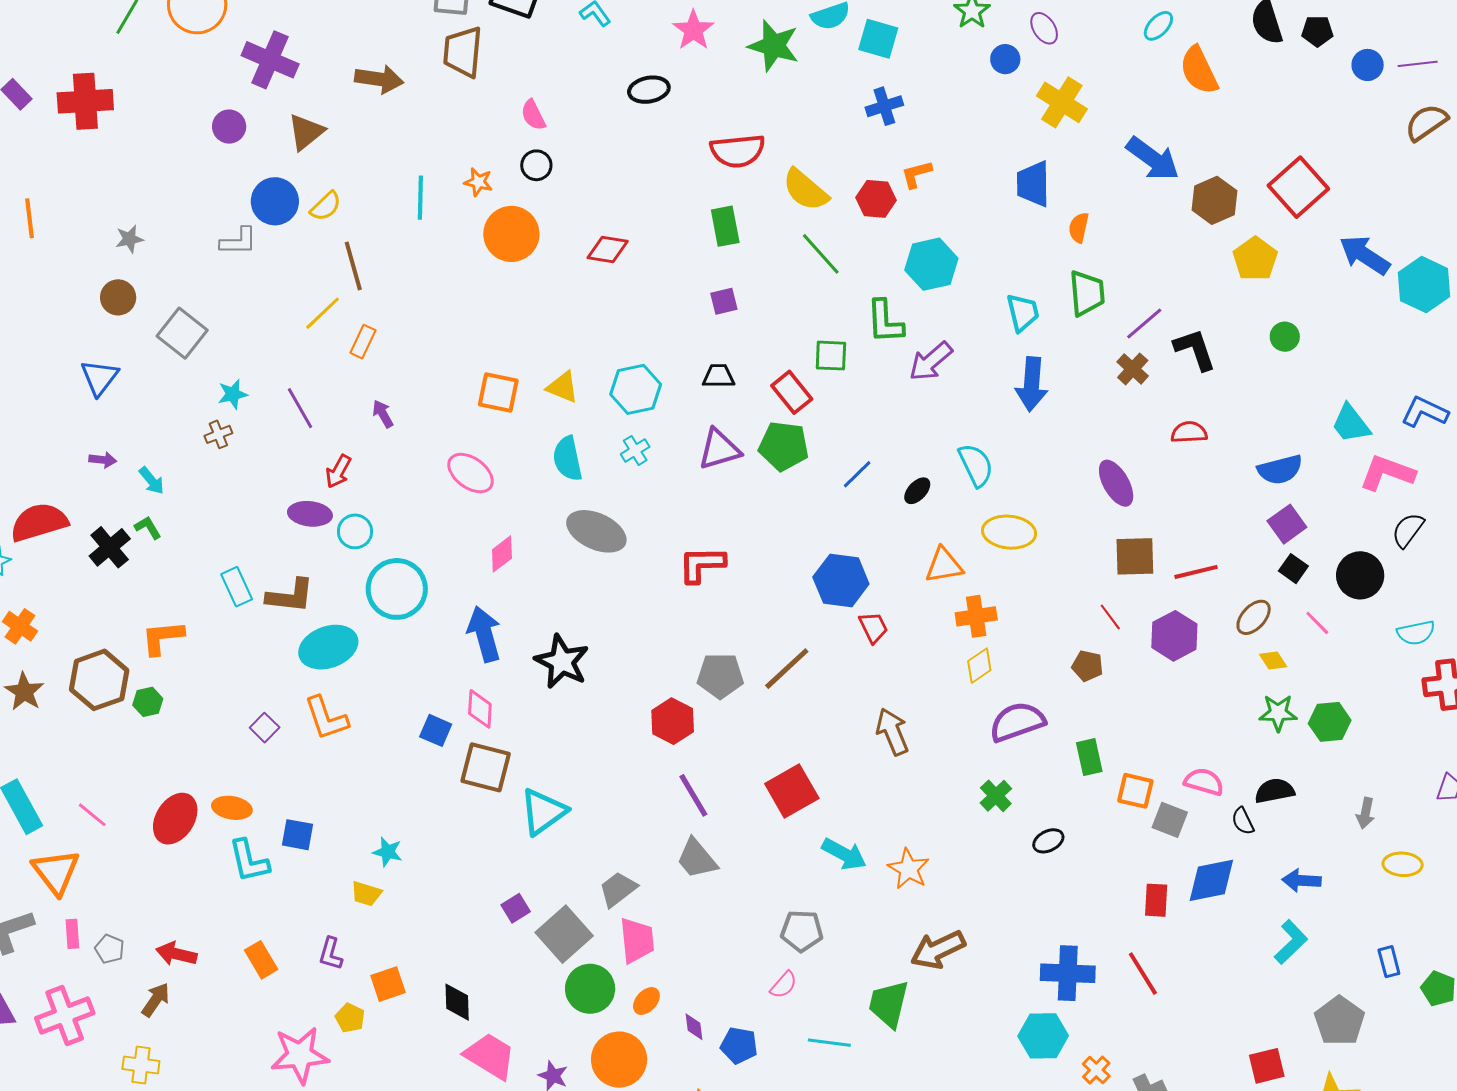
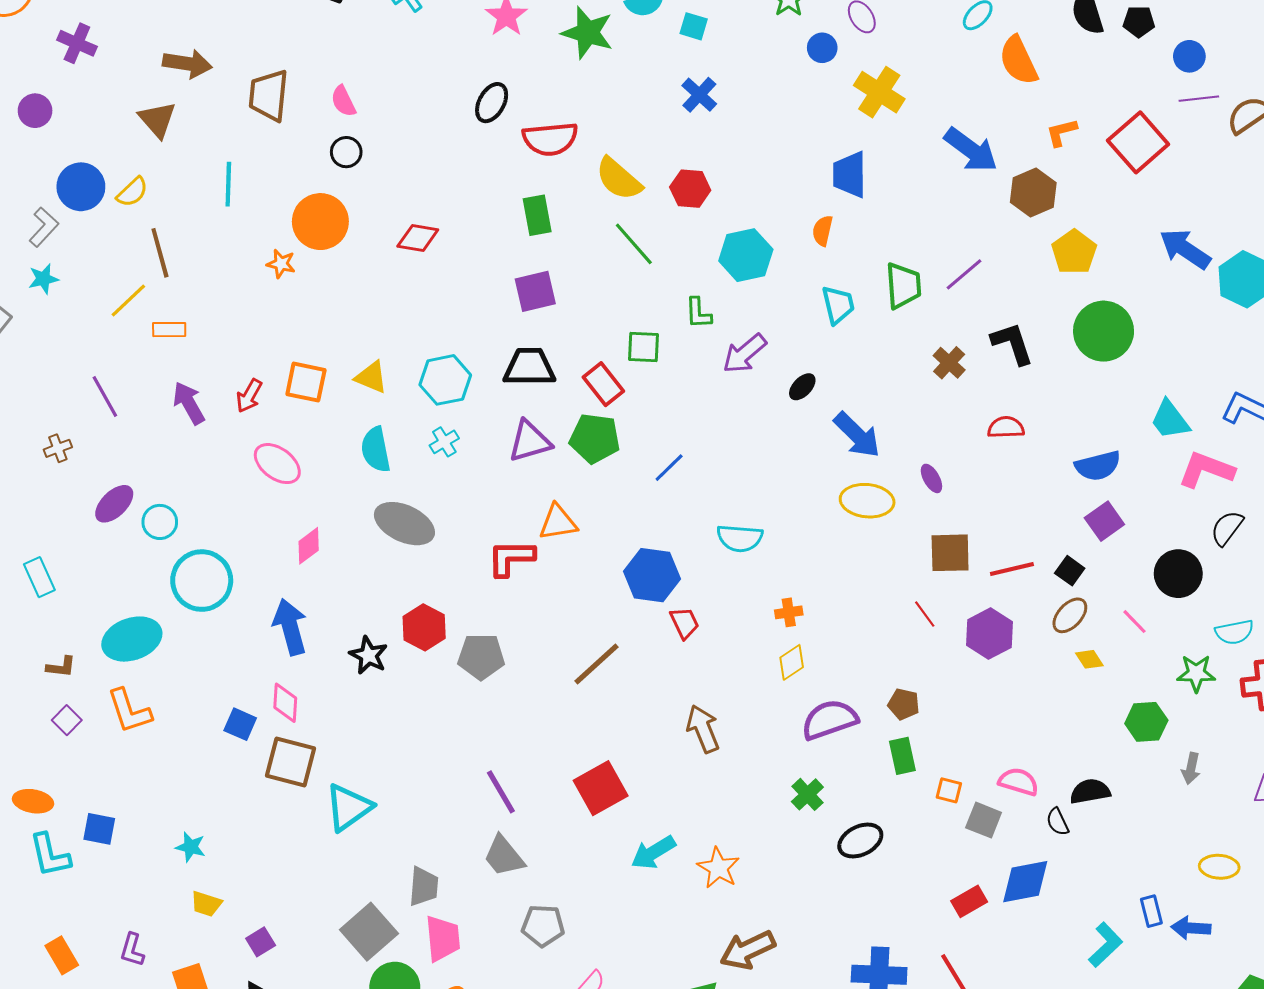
cyan square: (878, 39) -> (694, 26), size x0.7
brown trapezoid: (463, 52) -> (269, 95), moved
purple cross: (270, 60) -> (77, 43), size x0.7
purple line: (1418, 64) -> (1199, 99), moved
black ellipse: (649, 90) -> (492, 103), moved, turned -51
blue cross: (884, 106) -> (699, 95), turned -30
brown triangle: (306, 132) -> (157, 120), moved, turned -33
orange L-shape: (916, 174) -> (1062, 132), moved
orange star: (478, 182) -> (281, 264), moved
red square: (1298, 187) -> (1138, 142), moved
orange semicircle: (1079, 228) -> (823, 231), moved
gray L-shape: (239, 241) -> (44, 227), turned -48
purple square: (724, 301) -> (535, 291), size x1.5
green L-shape: (885, 322) -> (698, 313), size x0.7
purple line: (1144, 324) -> (964, 274), moved
green circle: (1285, 337) -> (1104, 331), size x2.0
orange rectangle: (363, 342) -> (169, 330), turned 64
black trapezoid: (719, 376) -> (529, 367), size x1.6
blue arrow: (1032, 384) -> (857, 435), moved, turned -50
cyan star: (233, 394) -> (43, 279), moved
purple arrow: (383, 414) -> (189, 403), size x1.5
brown cross: (218, 434) -> (58, 448), moved
cyan semicircle: (976, 465) -> (740, 538), moved, turned 120
red arrow: (338, 471) -> (249, 396), moved
purple ellipse: (1116, 483) -> (931, 478), size x0.6
black ellipse: (917, 491) -> (802, 387), moved
purple ellipse: (310, 514) -> (114, 504), turned -51
yellow ellipse: (1009, 532) -> (867, 501), moved
orange triangle: (944, 565) -> (558, 522), moved
black square: (1293, 569) -> (1070, 571), moved
brown L-shape: (290, 596) -> (61, 667), moved, size x0.6
orange cross: (976, 616) -> (789, 612), size x0.7
black star: (562, 662) -> (369, 655), size x0.7
brown pentagon: (1087, 666) -> (904, 704), moved
gray pentagon: (720, 676) -> (481, 657), moved
green star: (1278, 713) -> (1196, 673), moved
red hexagon: (673, 721) -> (424, 627), moved
orange square: (1135, 791) -> (949, 790), size x0.7
gray arrow: (1365, 813) -> (1191, 768), moved
black ellipse: (1048, 841) -> (860, 841), size x1.4
cyan arrow: (844, 854) -> (653, 853), turned 120
blue arrow: (1301, 881) -> (1191, 928), moved
gray trapezoid: (618, 889) -> (424, 886), turned 132
yellow trapezoid: (366, 894) -> (206, 904), moved
red rectangle: (1156, 900) -> (969, 901), turned 56
purple square: (516, 908) -> (261, 942), moved
gray pentagon: (802, 931) -> (543, 926), moved
blue rectangle: (1389, 962) -> (1151, 911), moved

